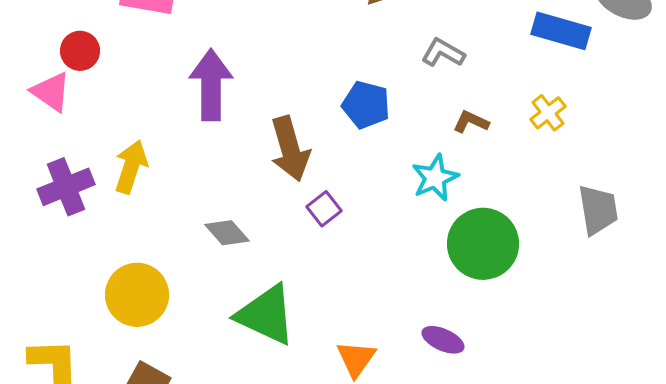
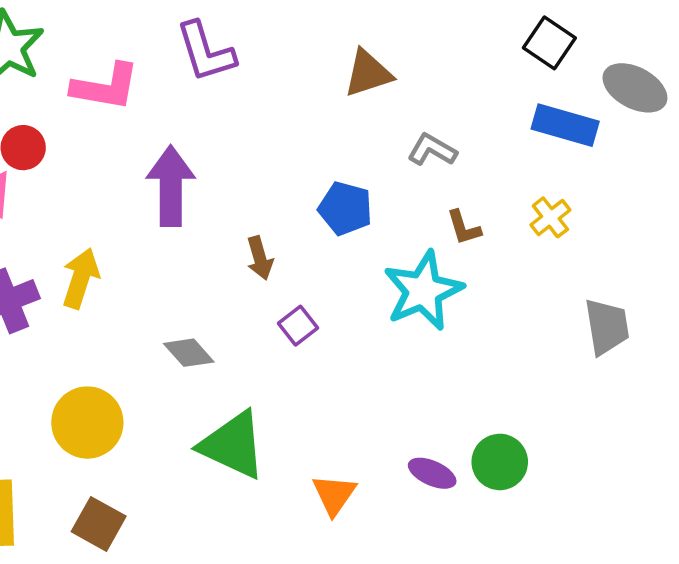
brown L-shape: (471, 122) -> (464, 228), turned -132
brown arrow: (290, 149) -> (260, 258), size x0.6
cyan star: (435, 178) -> (423, 291), size x1.5
green circle: (483, 244) -> (500, 462), moved, size x0.7

